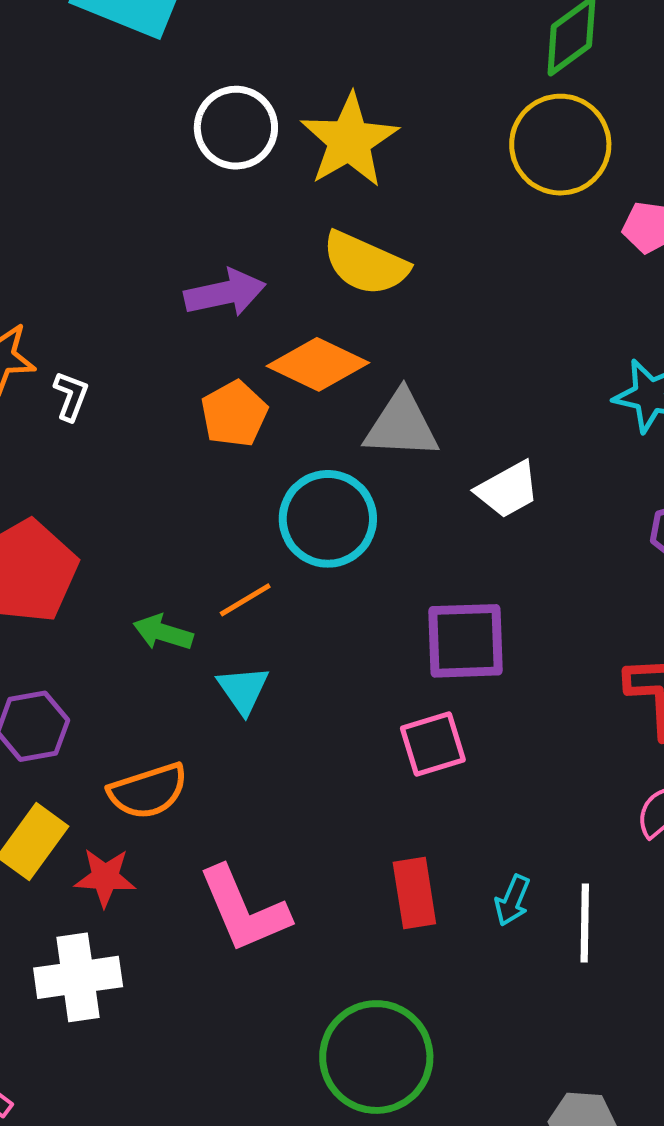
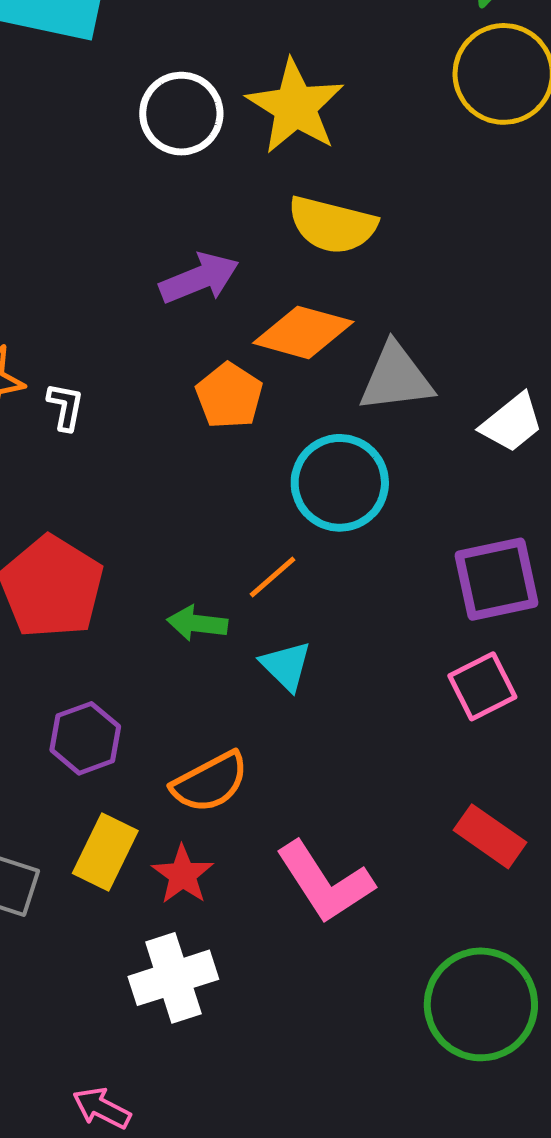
red star: (105, 877) -> (183, 875), turned -30
red rectangle: (414, 893) -> (490, 836), turned -36

